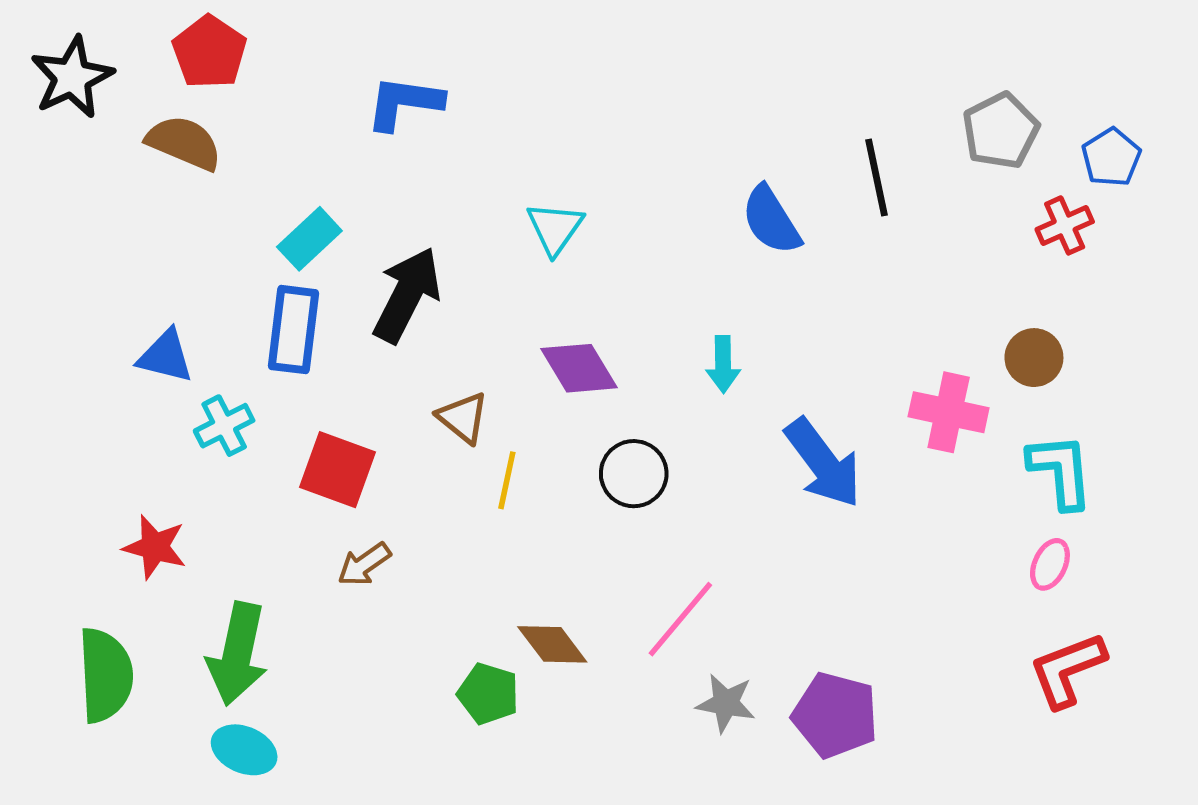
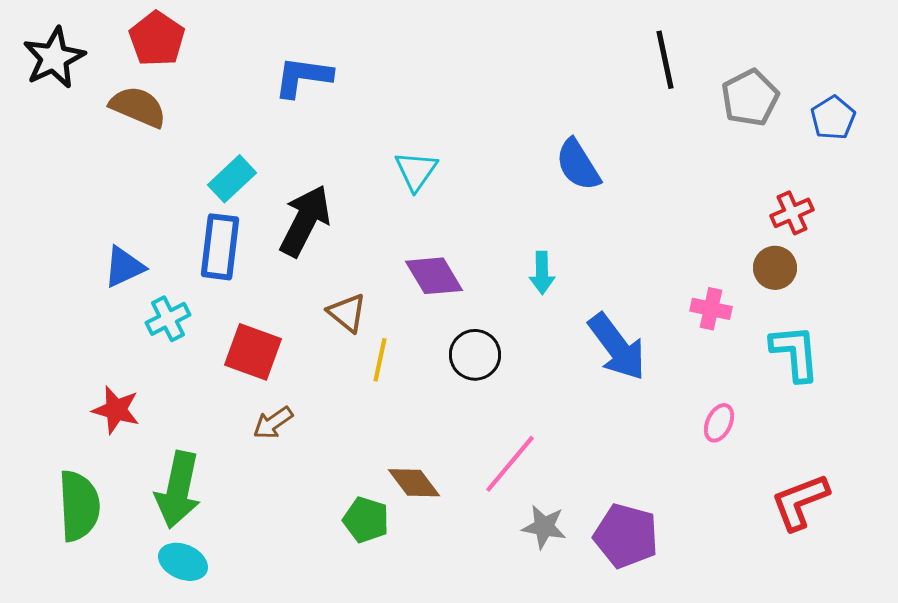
black line: (877, 177) -> (665, 60), moved
red cross: (1065, 225) -> (792, 213), moved
blue triangle: (165, 356) -> (124, 267), turned -39
pink cross: (949, 412) -> (711, 309), size x0.7
pink ellipse: (1050, 564) -> (719, 423), moved

